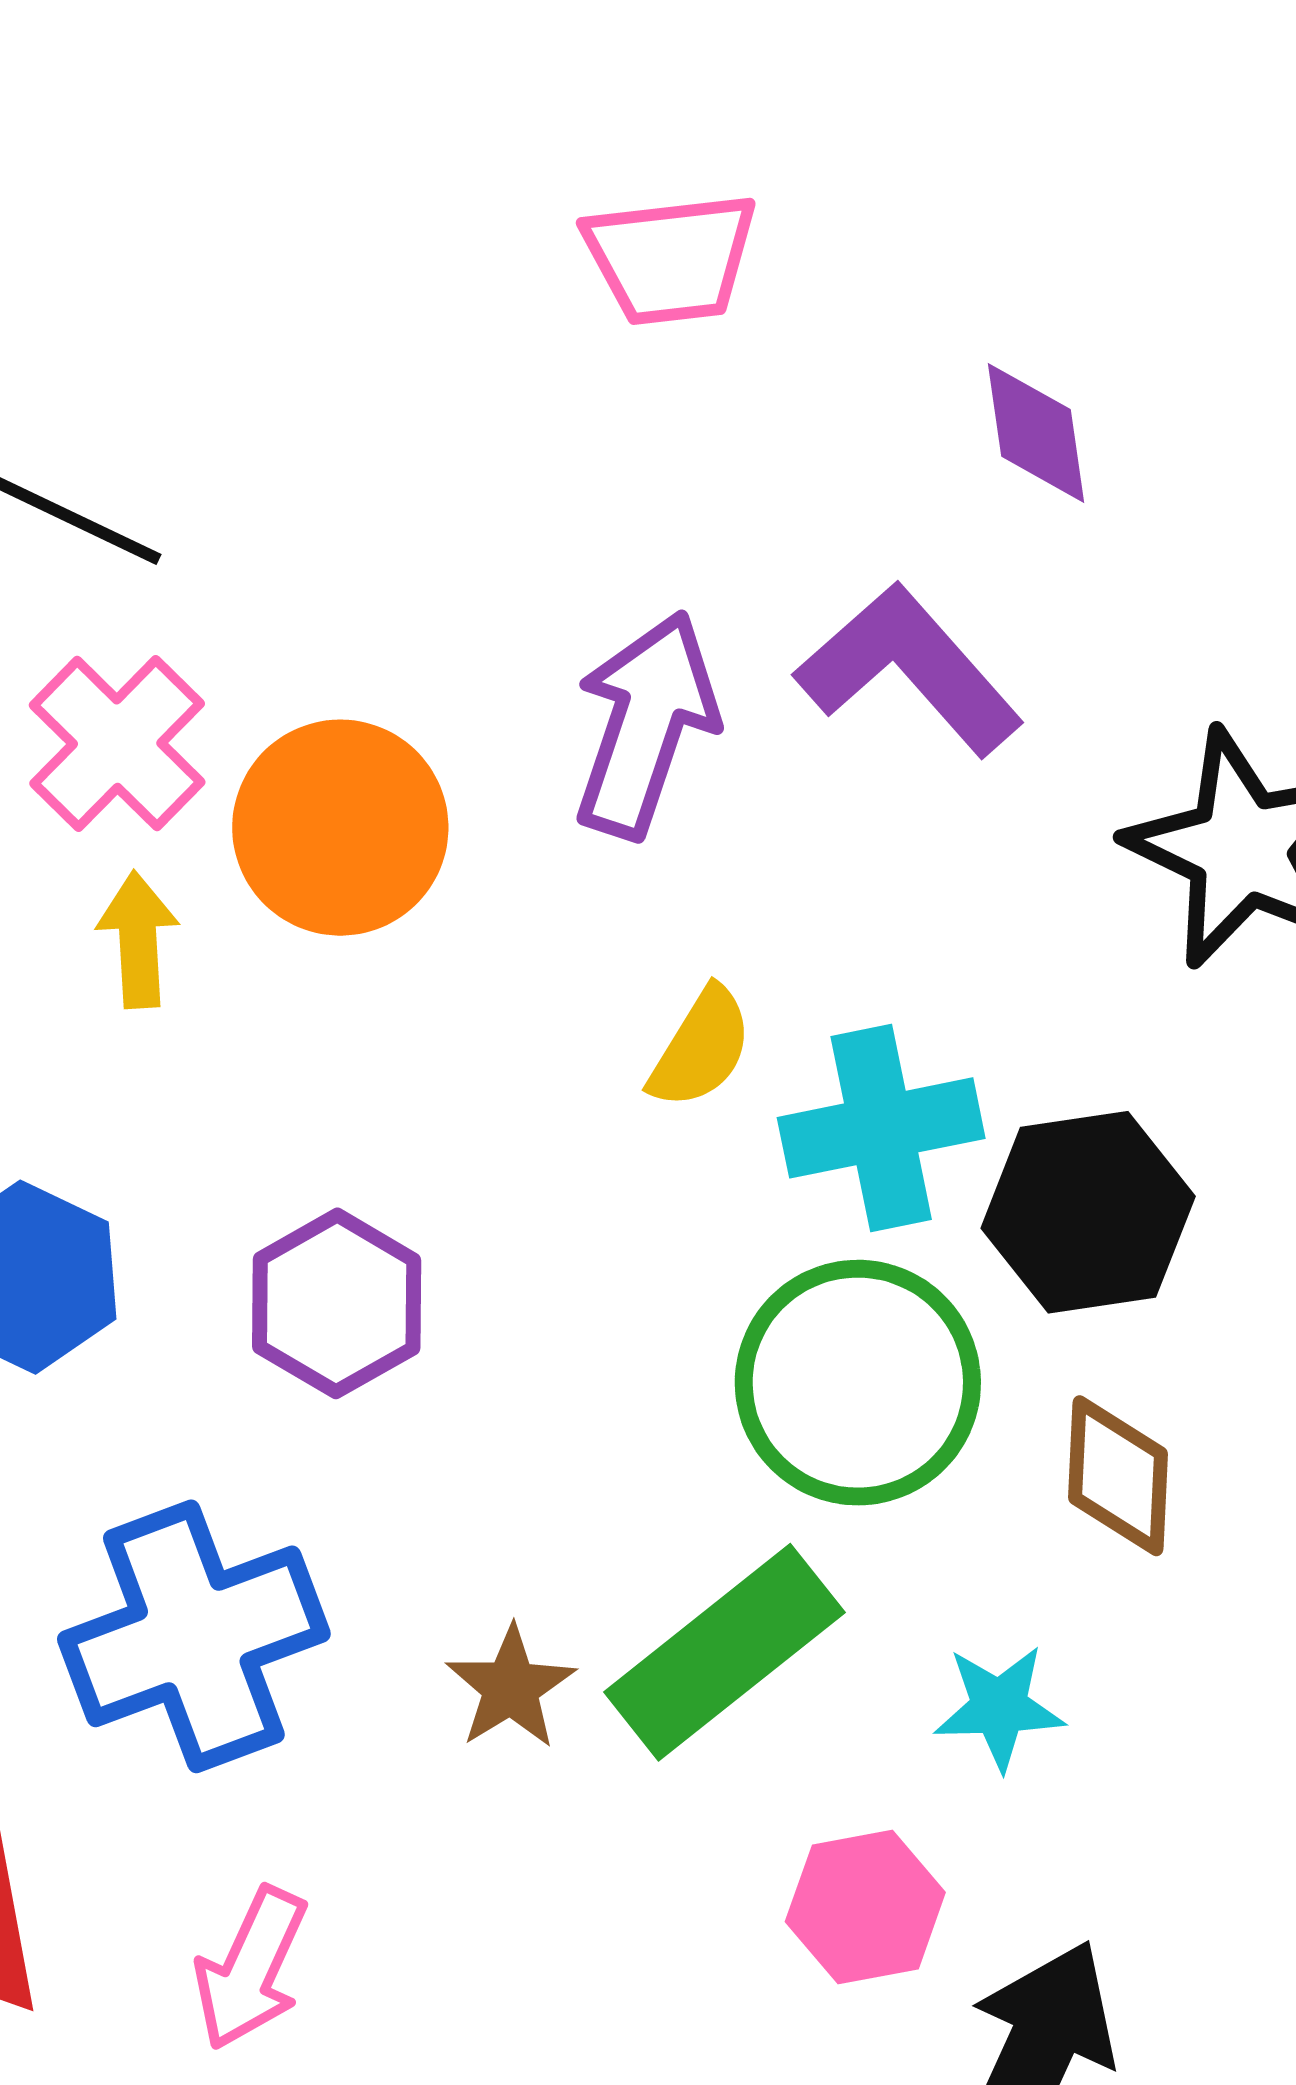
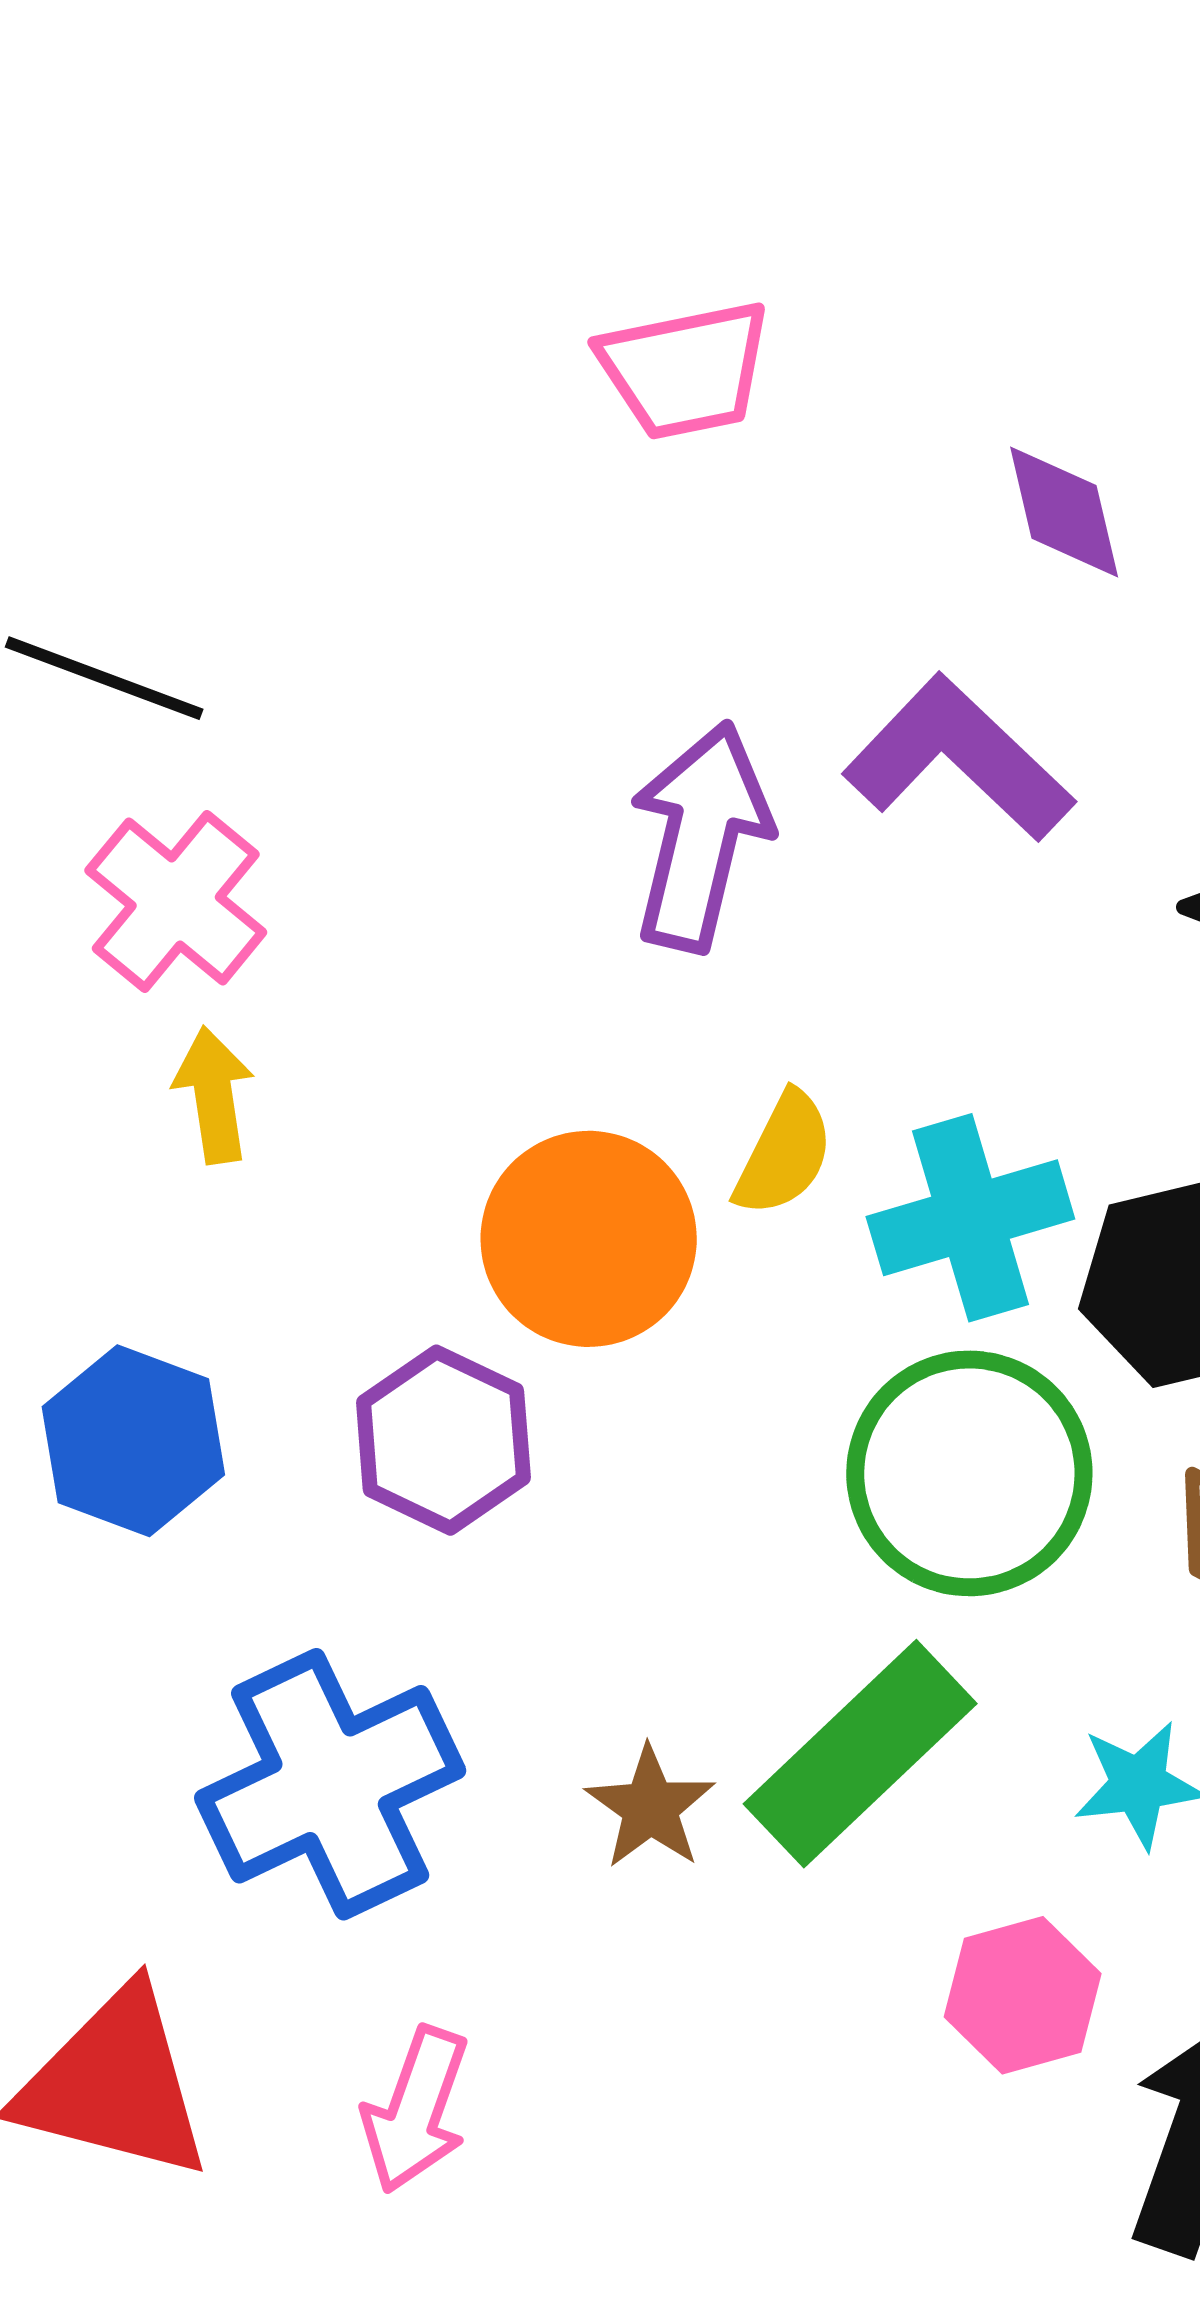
orange circle: (340, 828) -> (589, 1239), moved

